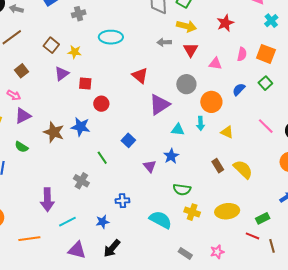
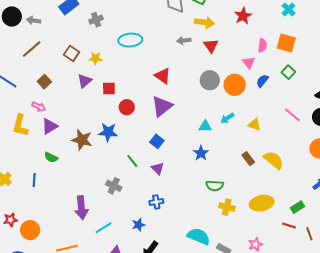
pink triangle: (215, 64) -> (249, 63), moved, turned 48
orange circle: (211, 102) -> (235, 85), moved
purple triangle: (159, 105) -> (162, 106), moved
cyan arrow: (201, 123) -> (227, 118), turned 64
purple triangle: (150, 166) -> (158, 168), moved
cyan semicircle: (160, 220) -> (199, 236), moved

